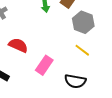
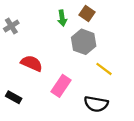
gray hexagon: (83, 22) -> (84, 42), moved

